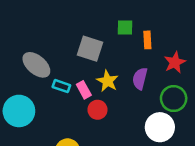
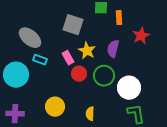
cyan rectangle: (61, 86) -> (40, 60), moved
green circle: (174, 99) -> (104, 76), moved

